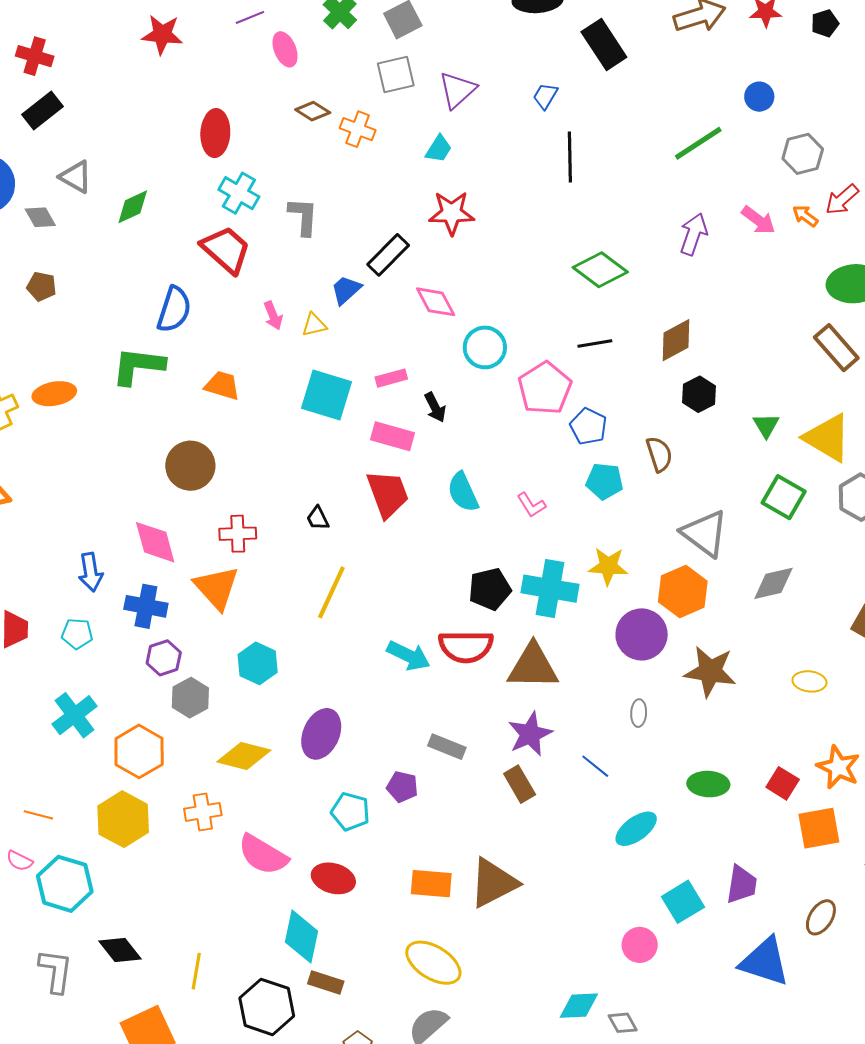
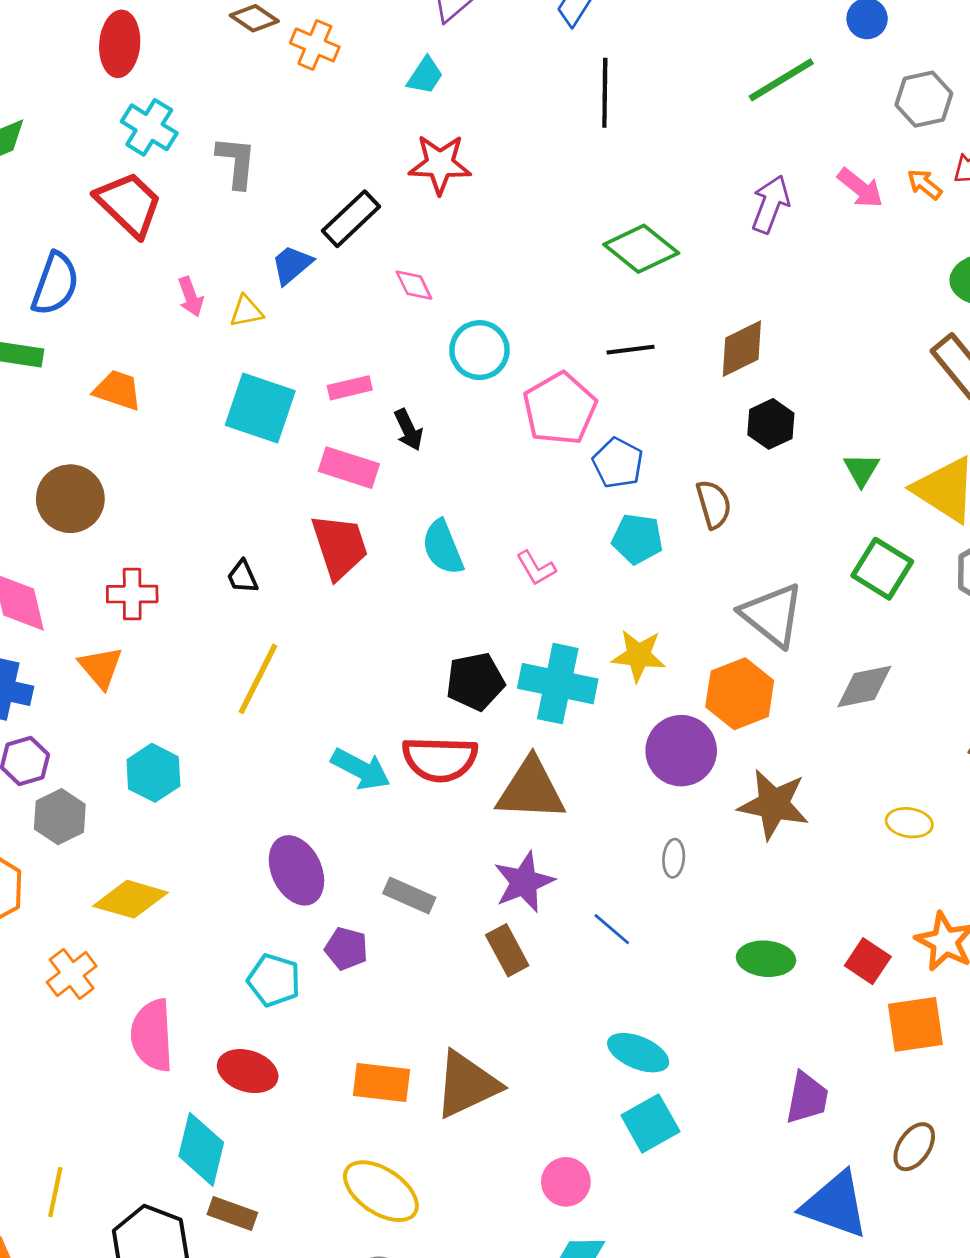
pink diamond: (436, 302) -> (414, 285), size x0.7
orange triangle: (217, 588) -> (101, 667), size x0.7
purple ellipse: (321, 734) -> (296, 870), moved, turned -51
orange cross: (203, 812) -> (72, 974), turned -30
cyan ellipse: (636, 829) -> (638, 1053), moved, turned 57
pink semicircle: (263, 855) -> (152, 1035), turned 54
cyan square: (683, 902) -> (650, 1123), moved
pink circle: (640, 945) -> (566, 1182), moved

